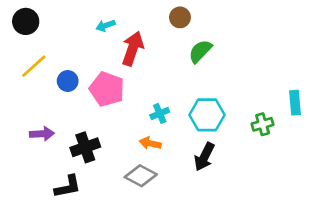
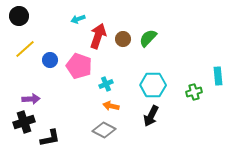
brown circle: (180, 17) -> (123, 39), moved
cyan cross: (160, 113) -> (106, 84), moved
black cross: (85, 147) -> (24, 122), moved

